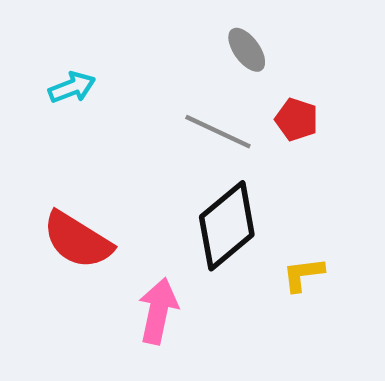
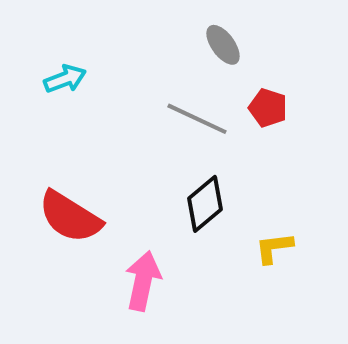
black diamond: (227, 226) -> (205, 204), size x0.7

